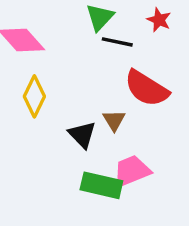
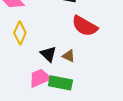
brown triangle: (114, 120) -> (69, 56), moved, turned -32
pink trapezoid: (132, 171) -> (40, 78), moved

